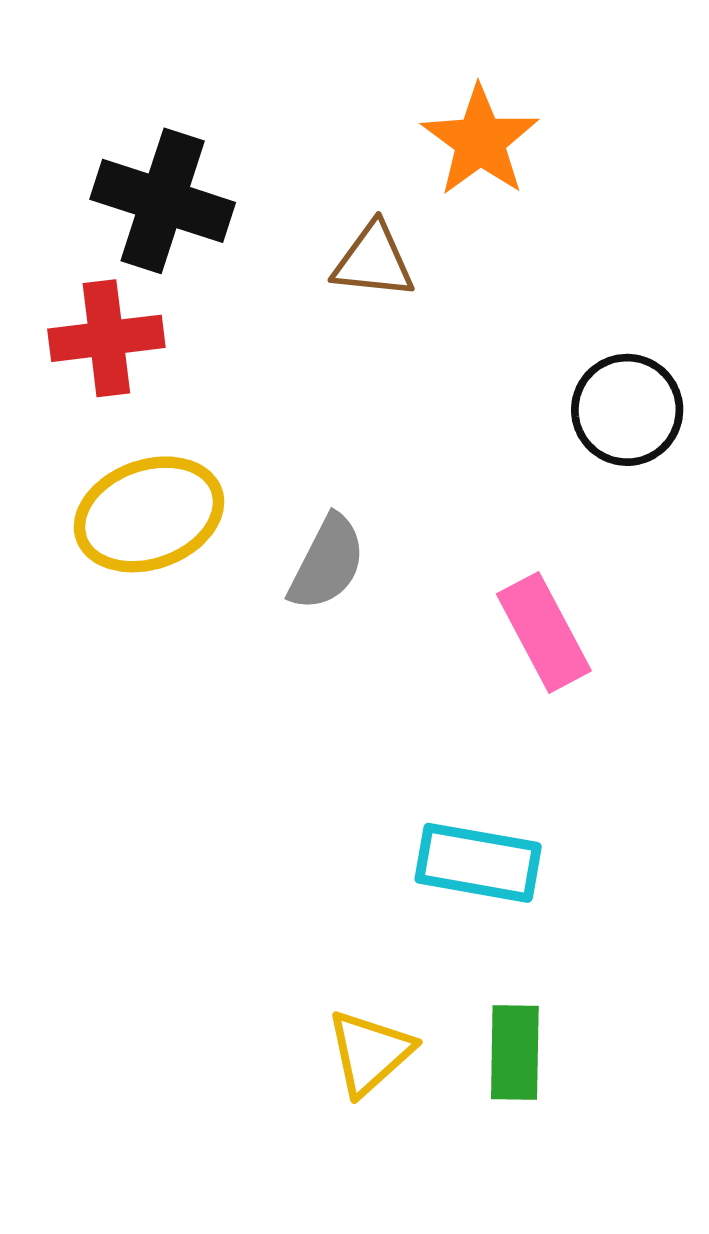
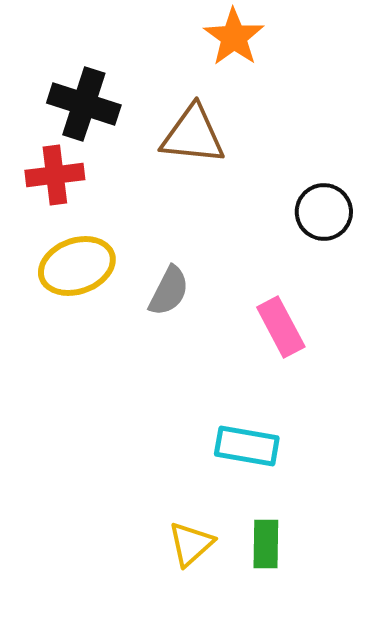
orange star: (480, 141) -> (234, 37), moved
brown triangle: (374, 261) -> (193, 135), size x1.5

